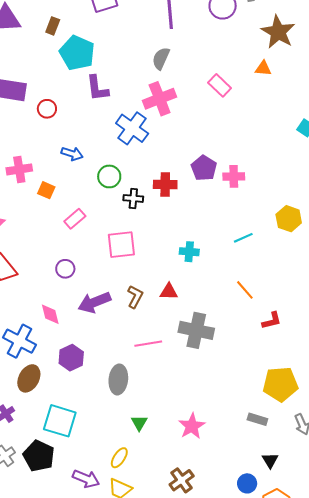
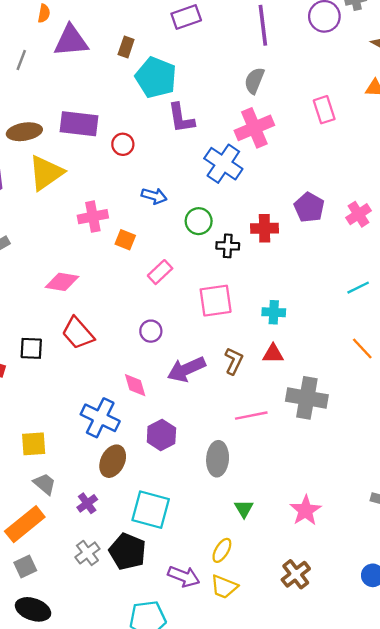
pink rectangle: (220, 85) -> (324, 110), turned 30
pink cross: (234, 176) -> (359, 214), moved, turned -30
cyan cross: (189, 252) -> (274, 312), moved

